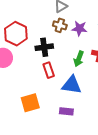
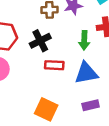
red rectangle: (49, 70) -> (54, 65), turned -49
orange square: (30, 103) -> (46, 109), turned -30

